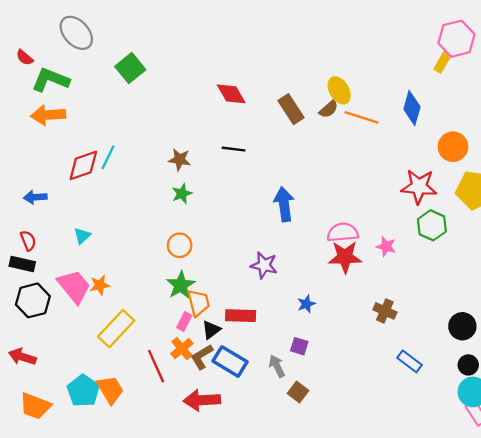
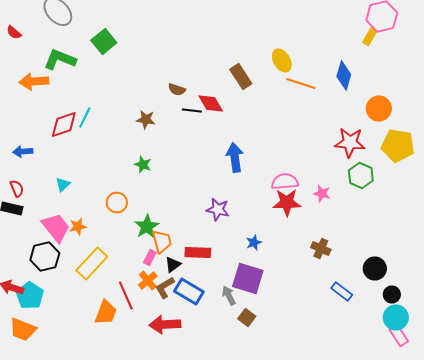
green L-shape: (50, 80) -> (60, 60), moved
red diamond: (231, 94) -> (211, 104), moved
brown semicircle: (329, 109) -> (177, 90), moved, turned 60
green star: (182, 194) -> (143, 164), moved, turned -30
orange circle: (180, 245) -> (117, 202), moved
black hexagon: (33, 300) -> (45, 256), moved
black circle: (462, 326) -> (375, 268), moved
purple square: (299, 346) -> (248, 278), size x2.0
orange trapezoid: (110, 390) -> (106, 312), moved, turned 52
cyan pentagon: (83, 391) -> (30, 296), moved

